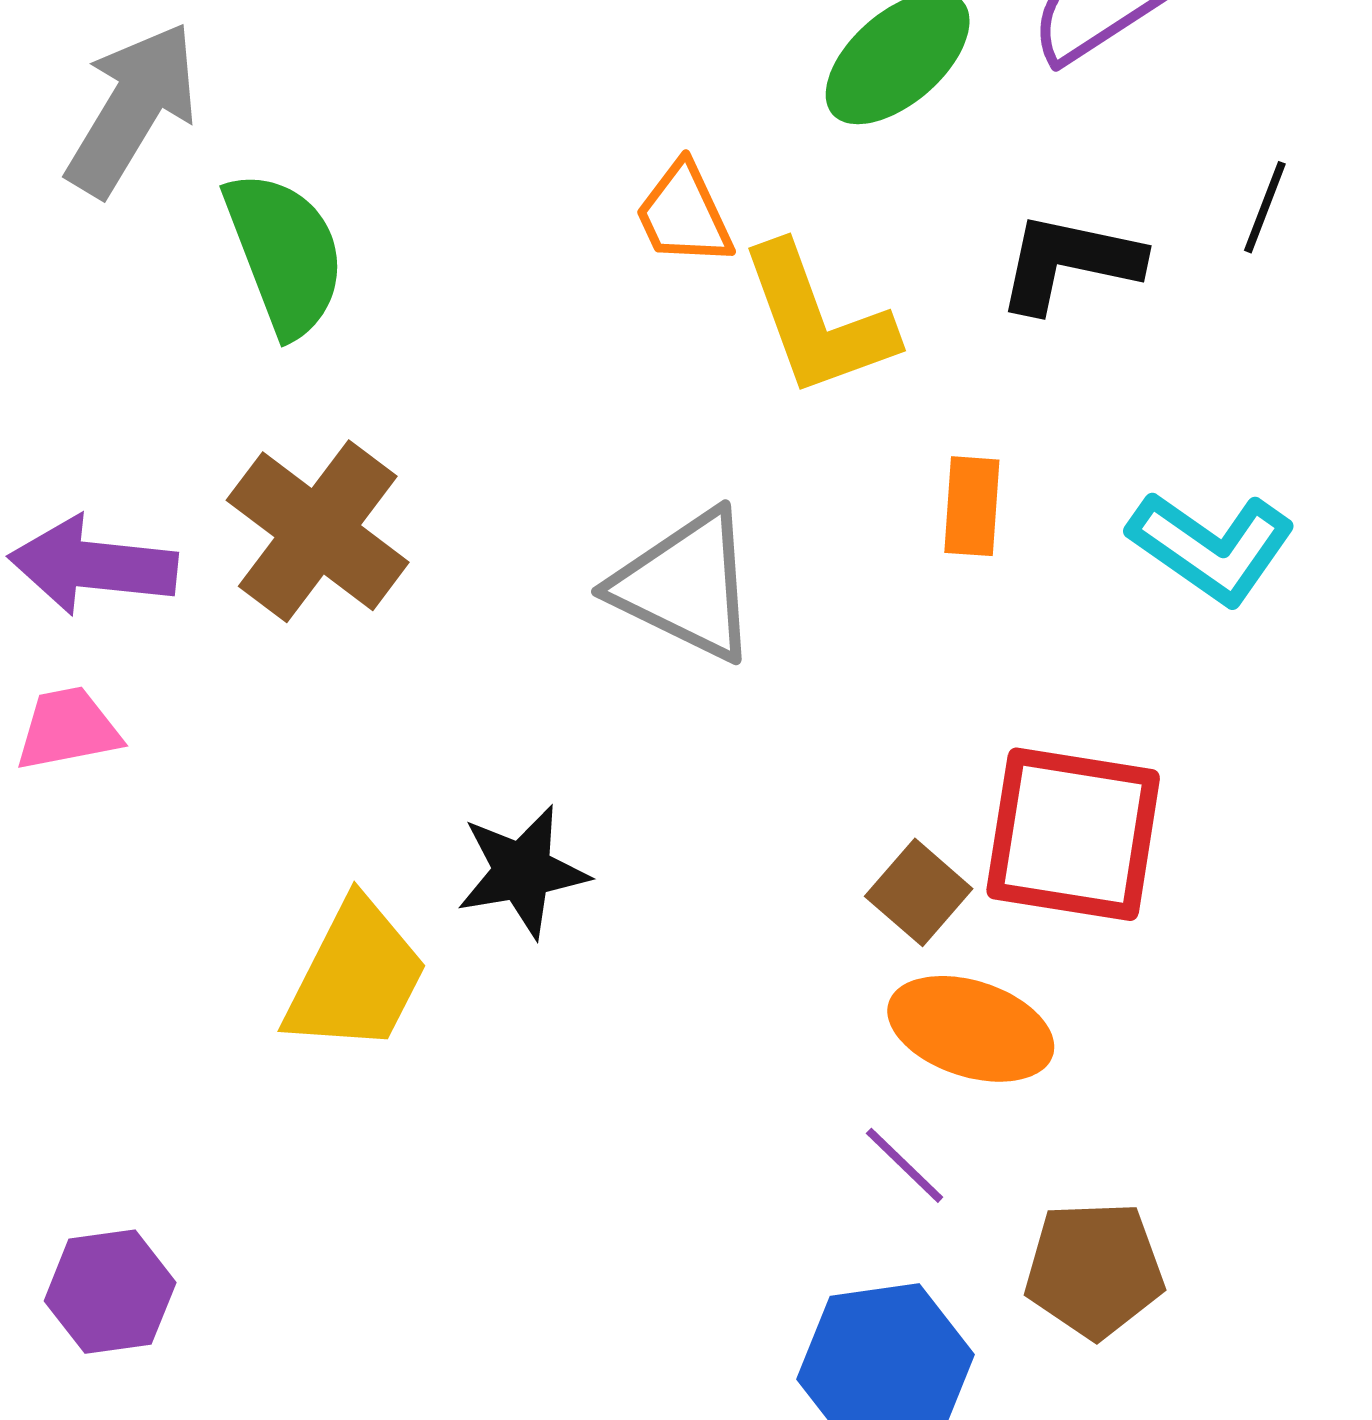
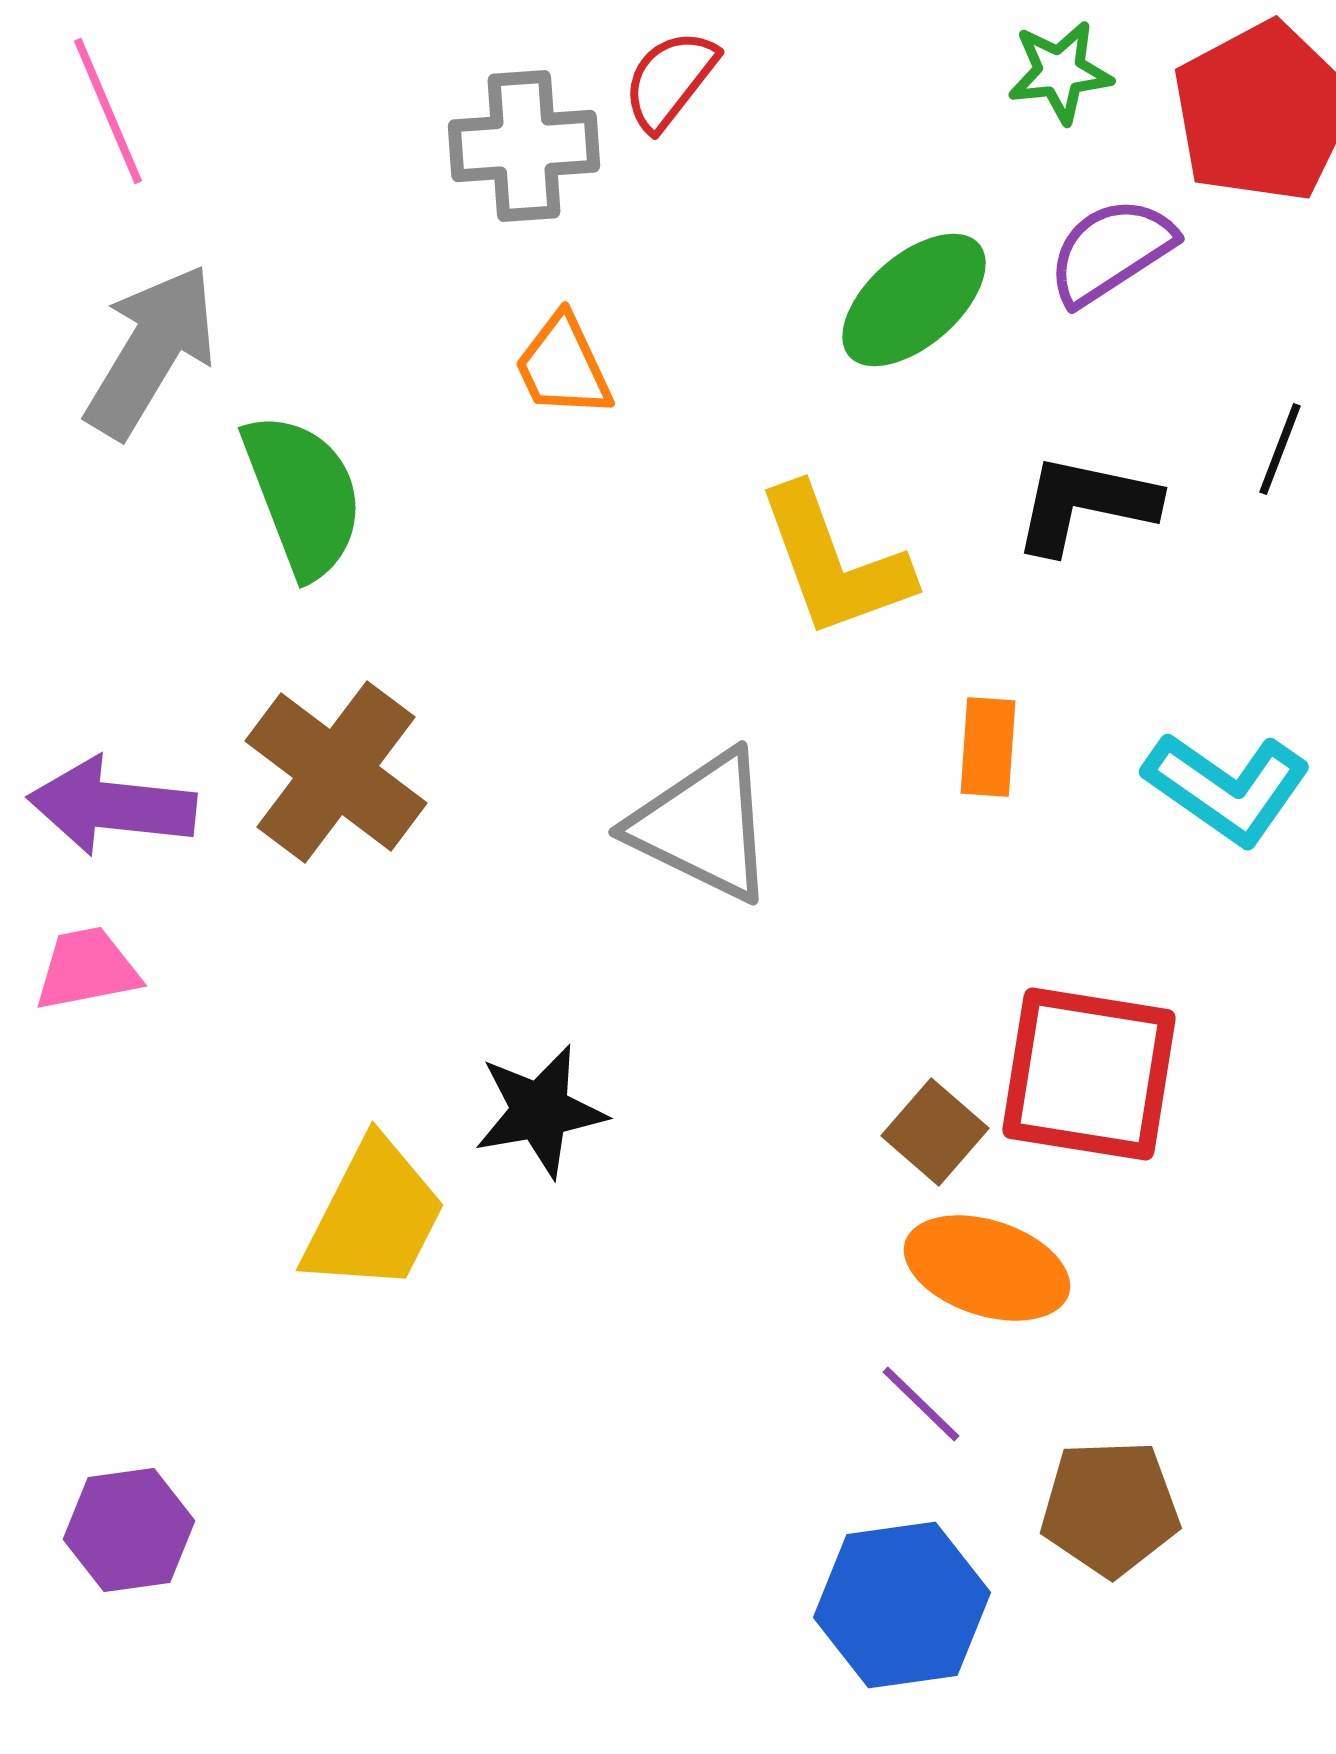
orange trapezoid: (684, 214) -> (563, 366), moved

